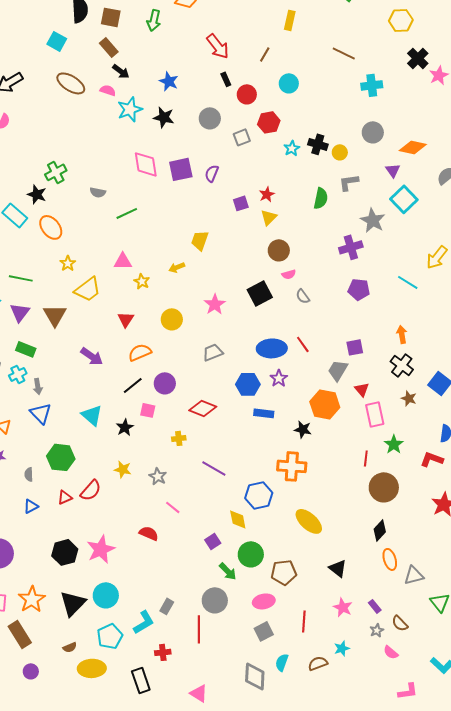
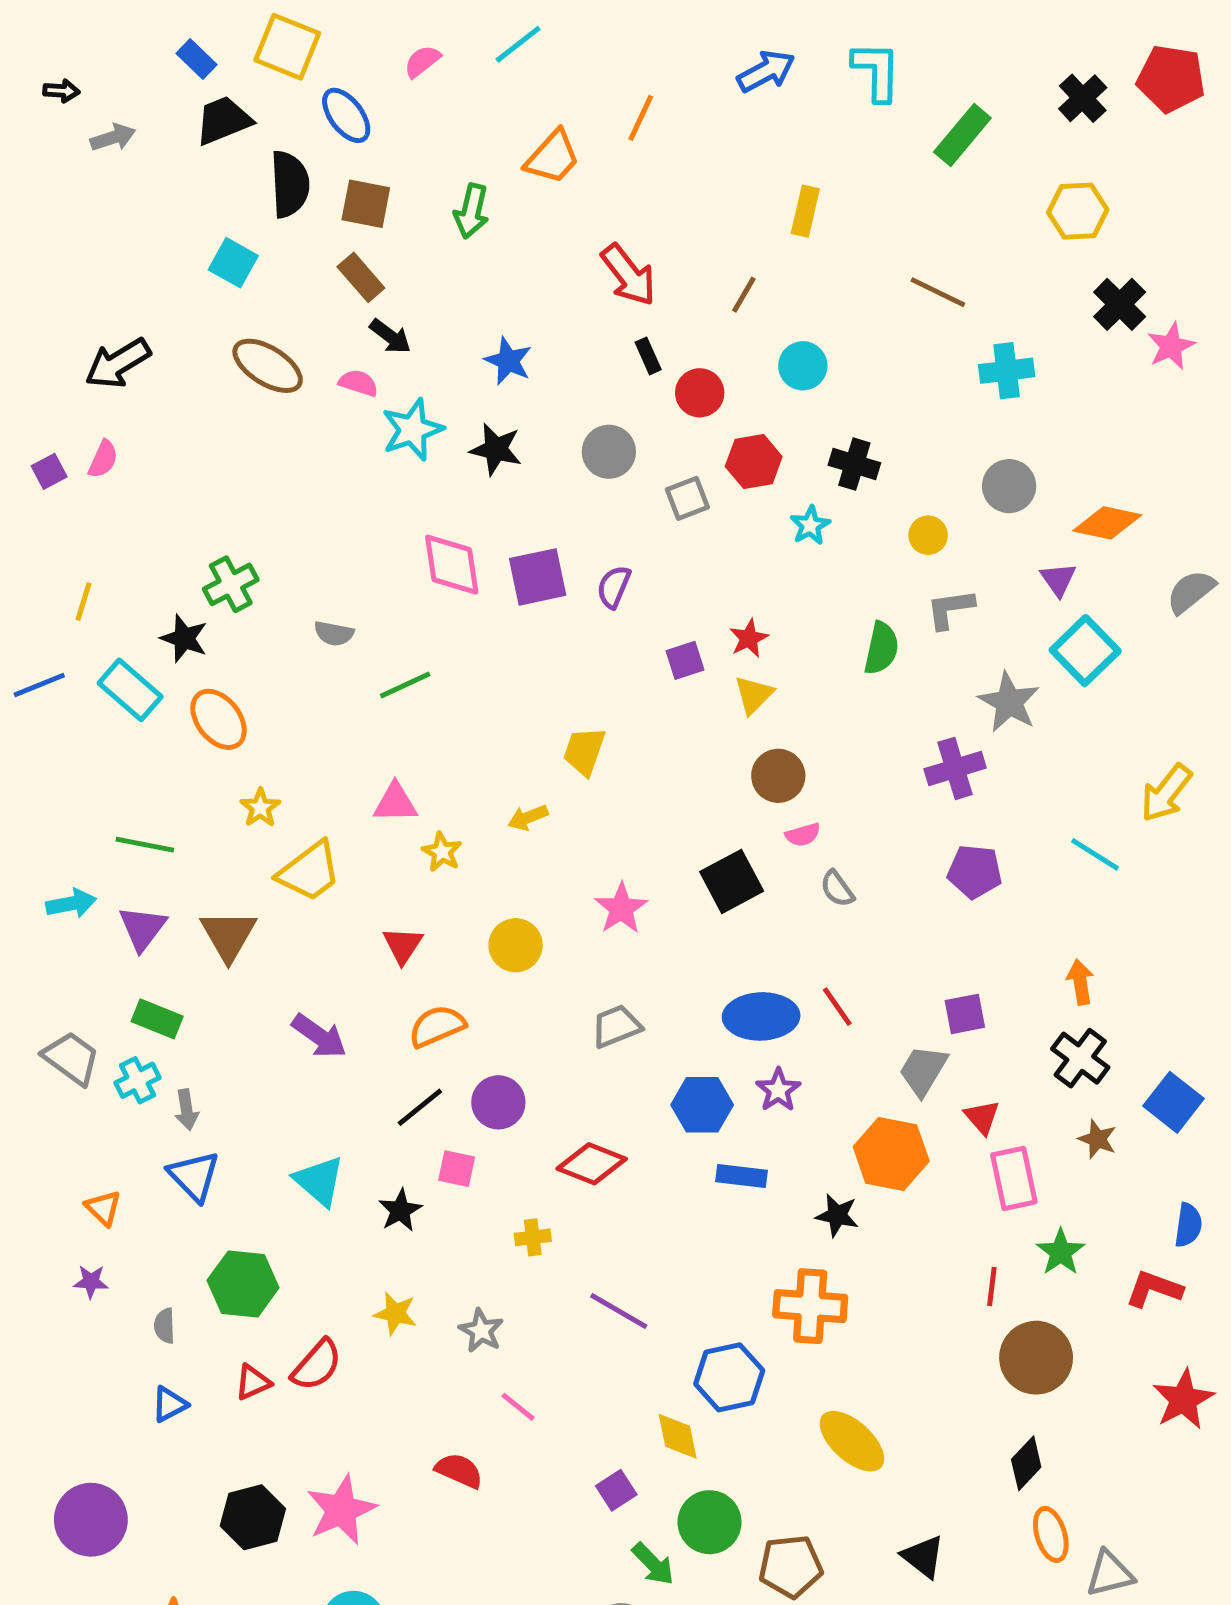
black cross: (318, 144) -> (854, 464), moved

